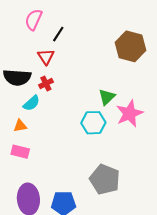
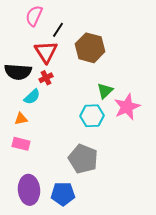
brown hexagon: (131, 46) -> (90, 48), moved
red triangle: (46, 57) -> (46, 52), size x1.4
gray pentagon: (105, 179) -> (83, 159), moved

